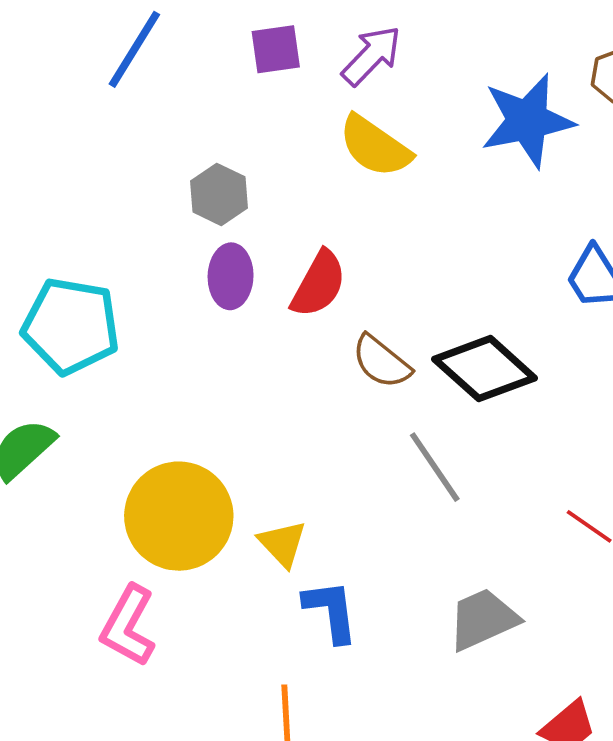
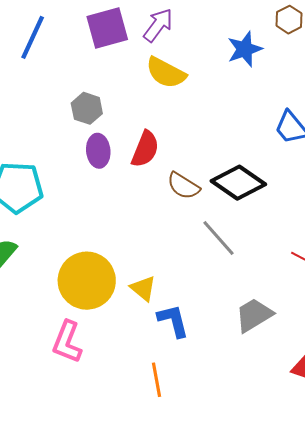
purple square: (276, 49) -> (107, 28), size x1.5
blue star: (527, 121) -> (245, 49), size x0.7

